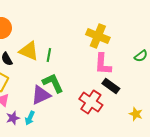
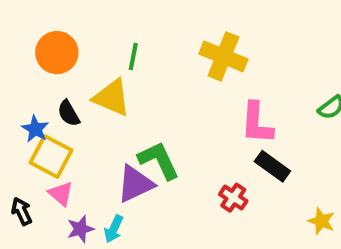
yellow cross: (98, 36) -> (223, 56), moved
green line: (49, 55) -> (133, 56), moved
red cross: (91, 102) -> (233, 198), size x0.6

